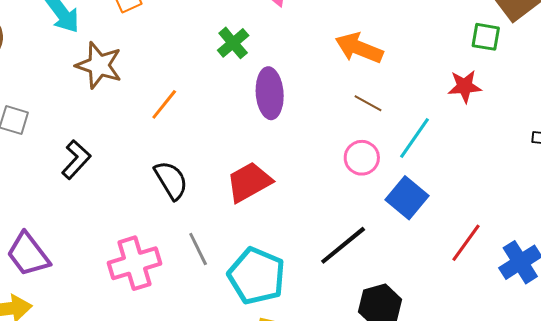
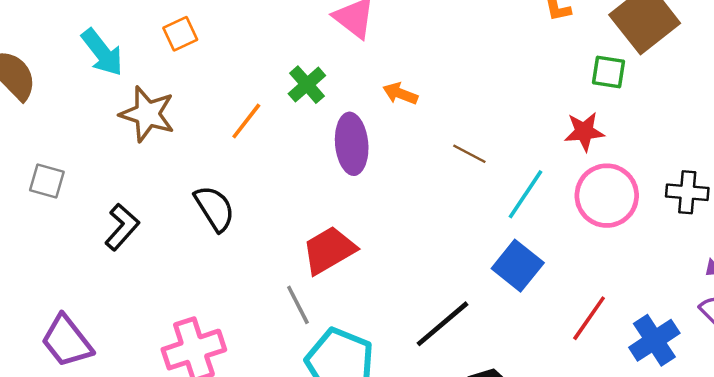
orange arrow: (359, 48) -> (400, 94), moved, size x0.6
orange line: (164, 104) -> (246, 121), moved
pink circle: (362, 158) -> (607, 196), moved, size x1.5
black semicircle: (171, 180) -> (215, 208), moved
gray line: (198, 249) -> (298, 305), moved

